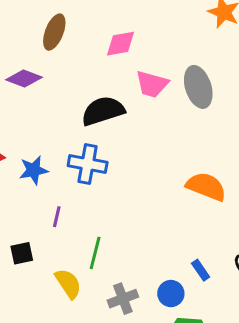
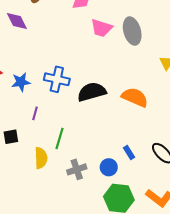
purple diamond: (24, 78) -> (17, 21), turned 40
black semicircle: (103, 111) -> (92, 92), moved
yellow semicircle: (68, 284) -> (41, 158), turned 30

